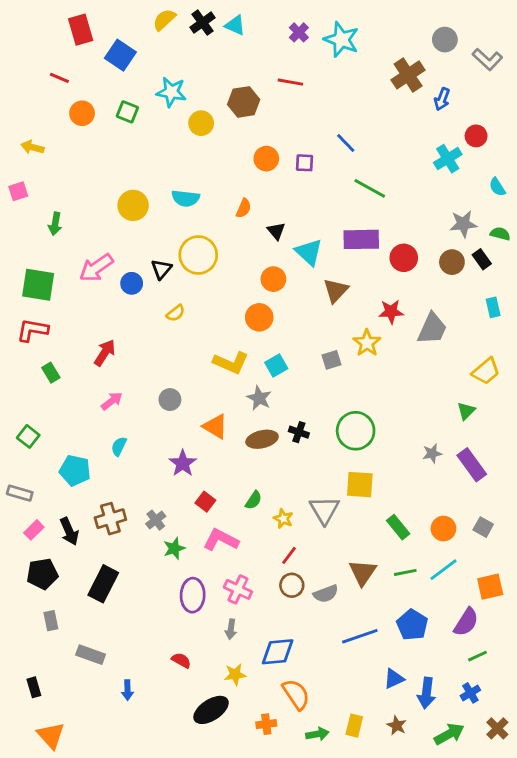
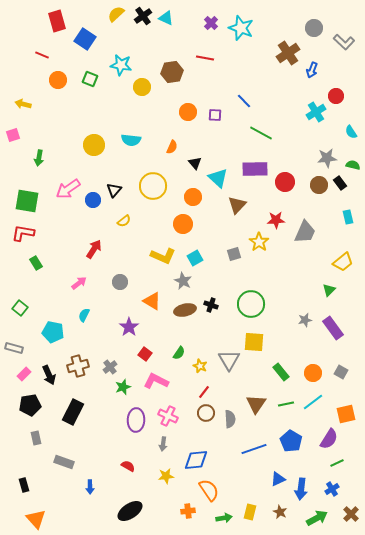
yellow circle: (198, 255) -> (153, 186), moved
red arrow: (105, 353) -> (94, 249), moved
gray semicircle: (326, 594) -> (230, 419), turned -72
black ellipse: (211, 710) -> (130, 511), moved

